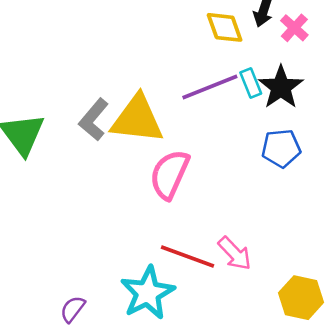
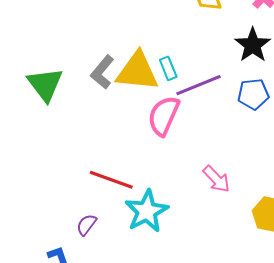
cyan rectangle: (251, 83) -> (168, 68), moved
purple line: (210, 87) -> (199, 85), moved
red line: (187, 257) -> (111, 180), moved

